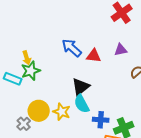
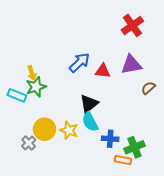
blue arrow: (72, 48) -> (79, 62), turned 95
purple triangle: (121, 50) -> (131, 65), size x1.5

